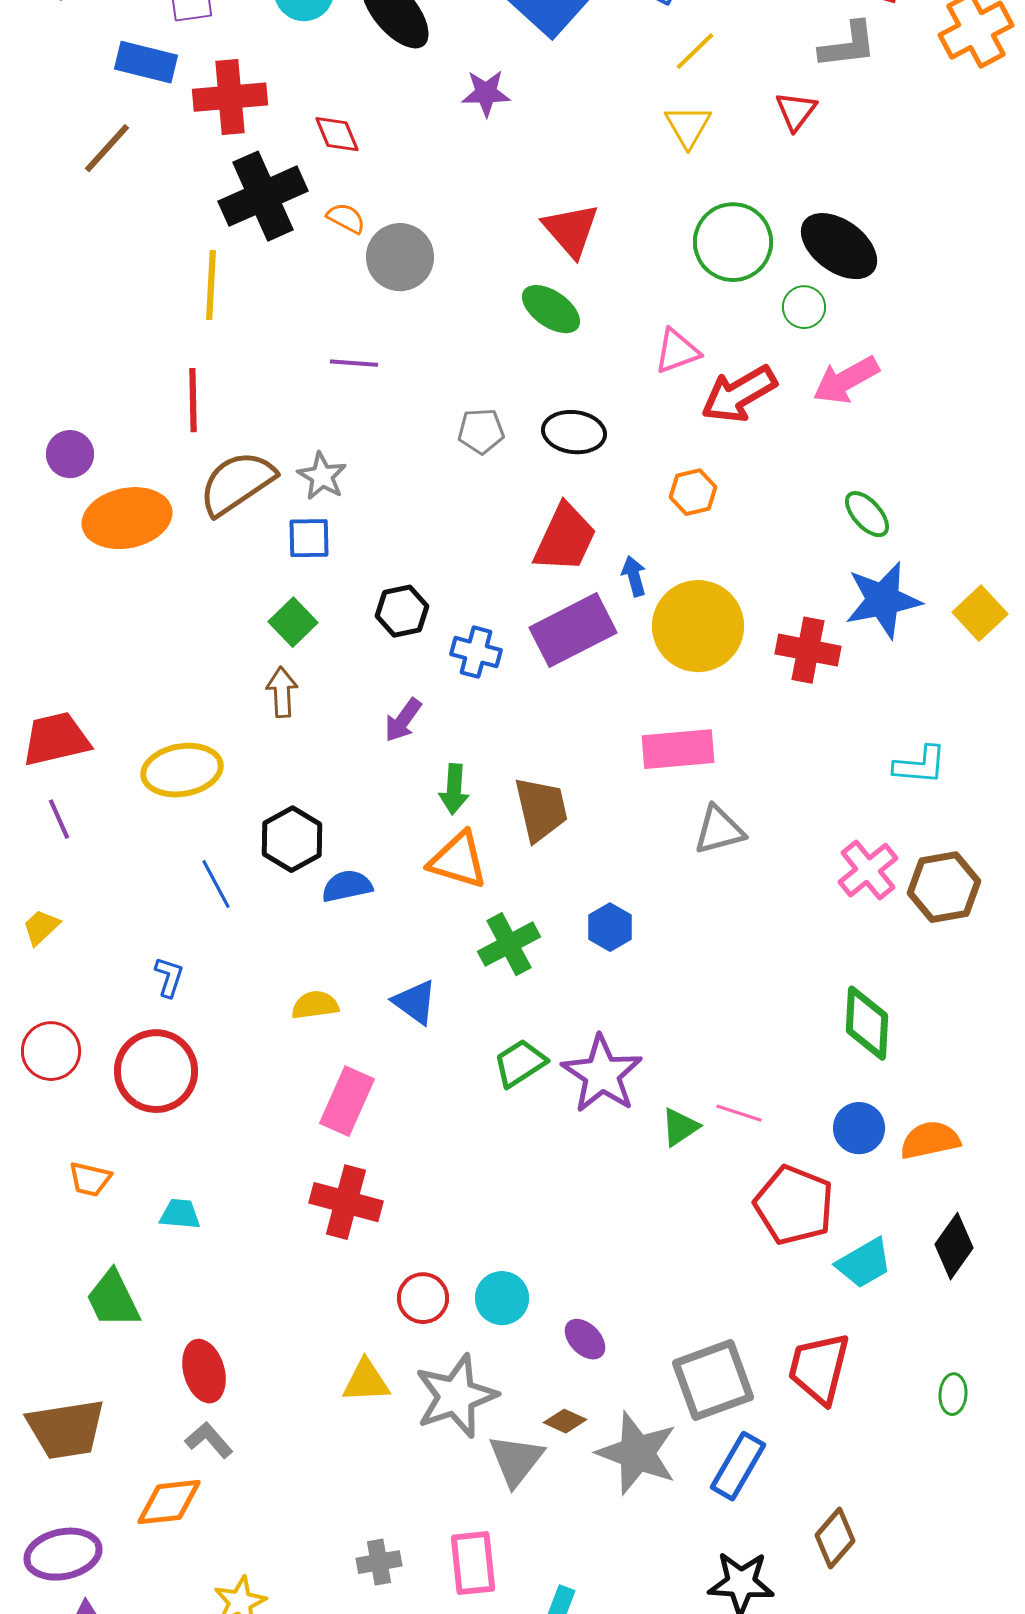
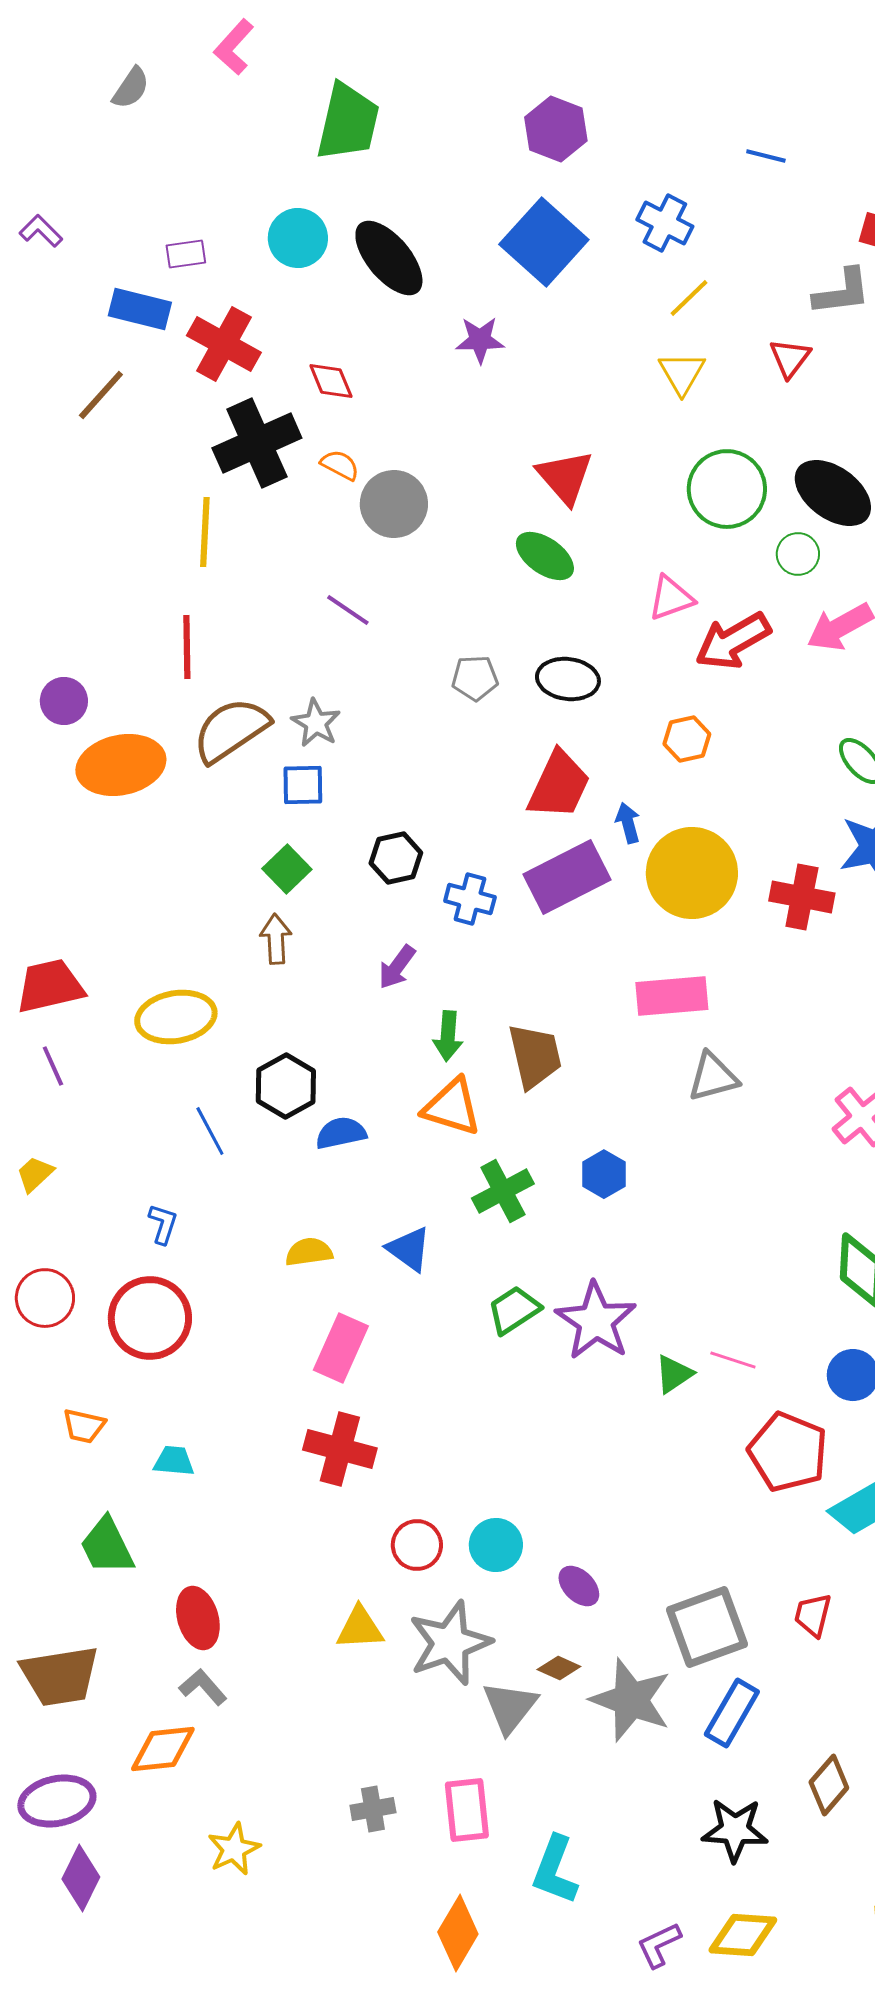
red cross: (230, 97) -> (224, 344), turned 34
purple line: (354, 363) -> (348, 610), turned 30
red trapezoid: (819, 1368) -> (813, 1615), size x0.6

